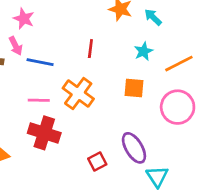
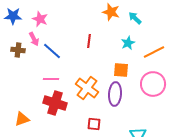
blue line: (40, 62) -> (52, 51), turned 30
orange cross: (78, 93) -> (87, 88), moved
purple ellipse: (134, 148) -> (115, 94), moved, turned 35
red square: (97, 162) -> (94, 124), turned 32

